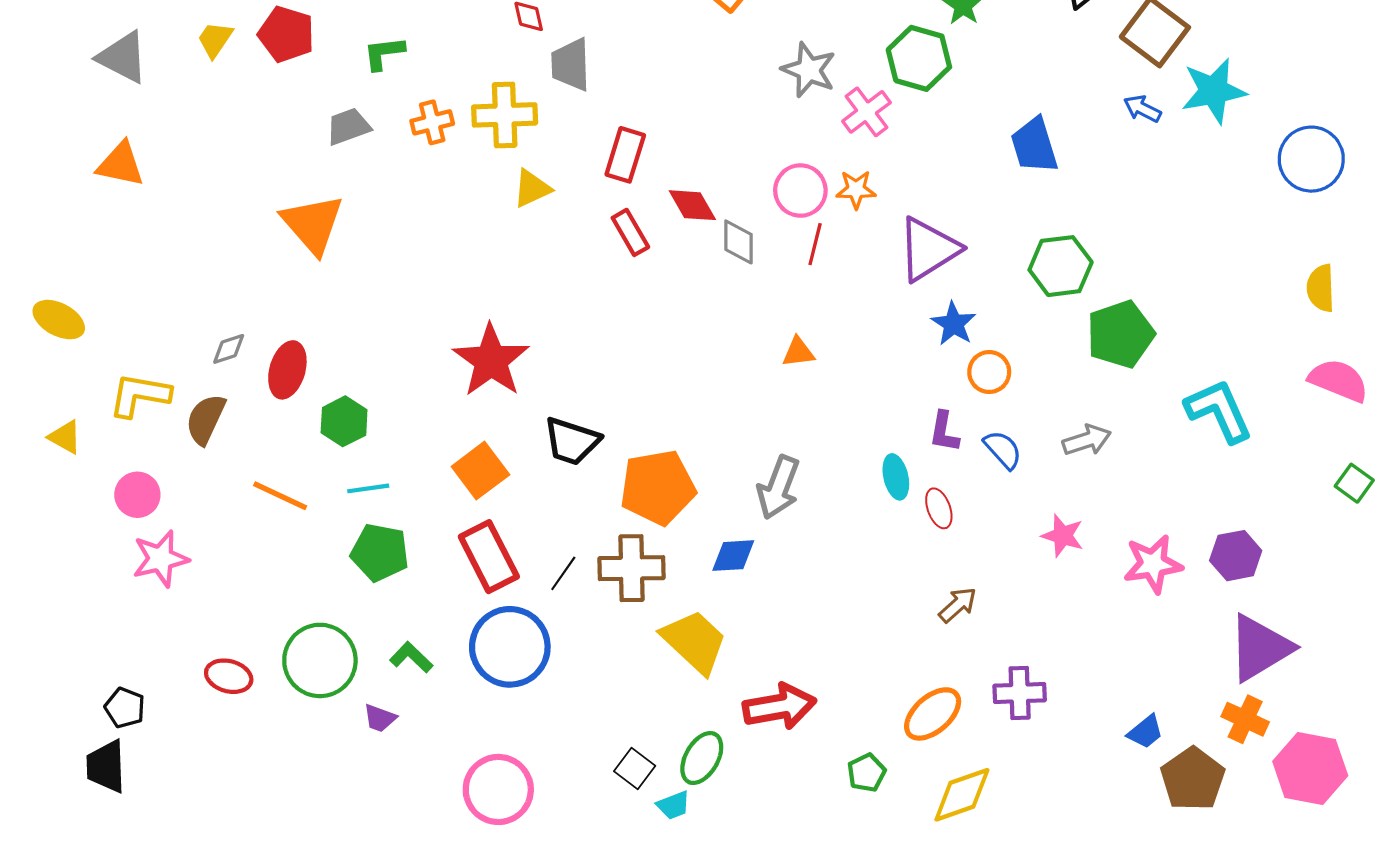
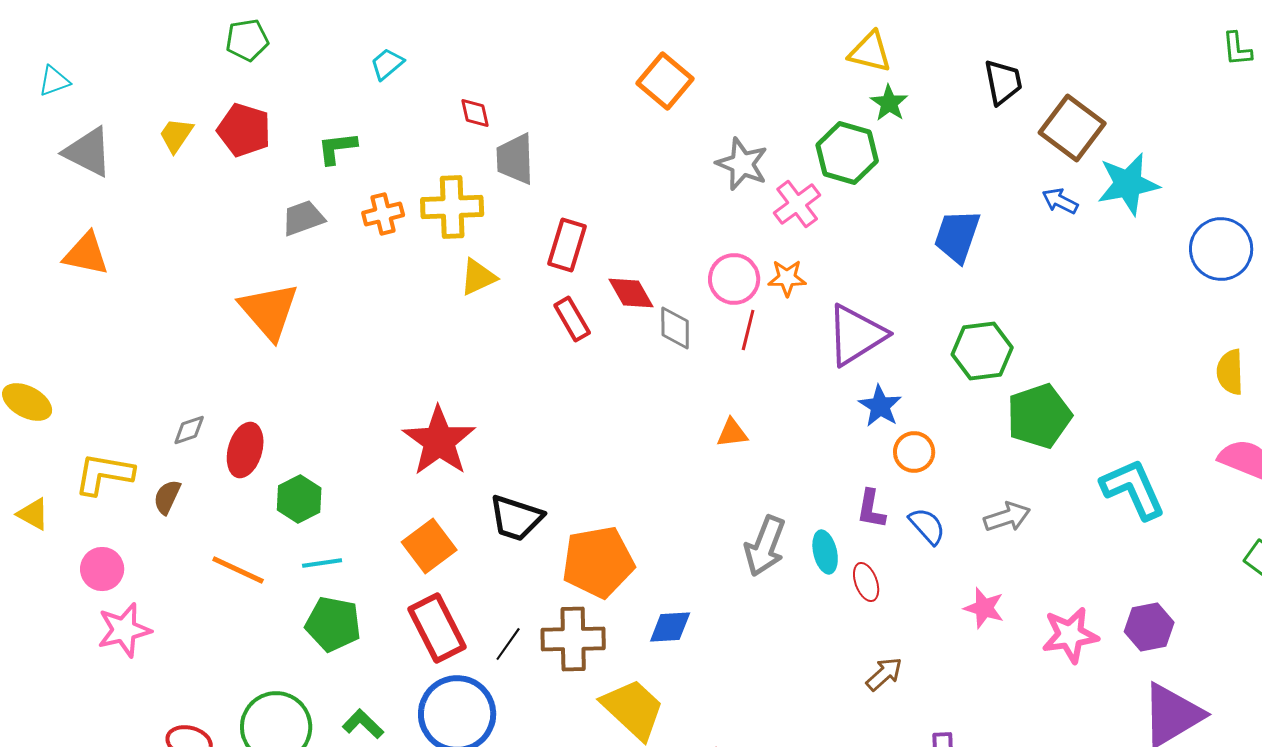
blue trapezoid: (1034, 145) -> (957, 236), turned 36
brown semicircle: (206, 419) -> (167, 497), size x0.7
gray arrow: (778, 487) -> (765, 546), moved

